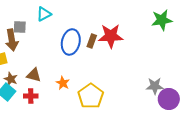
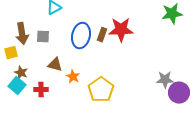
gray square: (20, 27) -> (43, 37), moved
brown triangle: (34, 75) -> (55, 65), moved

